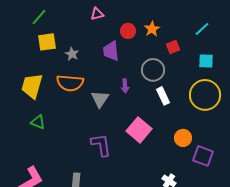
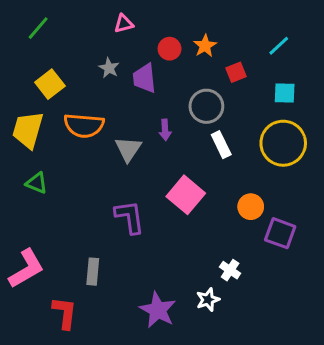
yellow square: (47, 42) -> (50, 84), moved, turned -30
gray star: (72, 54) -> (109, 68), moved

